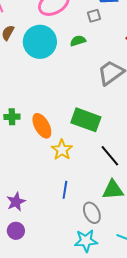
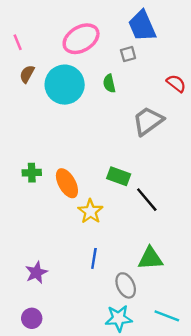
green semicircle: (78, 41) -> (109, 83), turned -84
green rectangle: (86, 120) -> (119, 176), size x0.7
black line: (110, 156) -> (147, 200), moved
purple circle: (16, 231) -> (32, 318), moved

